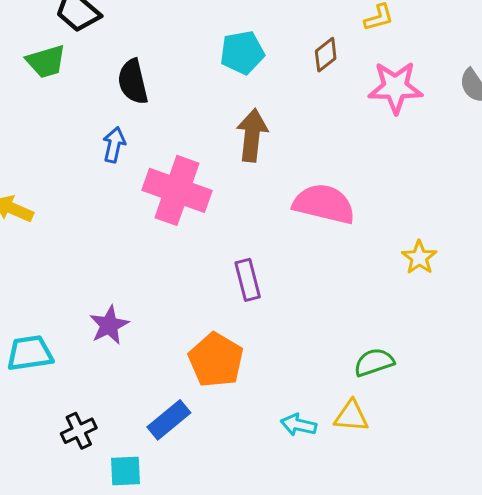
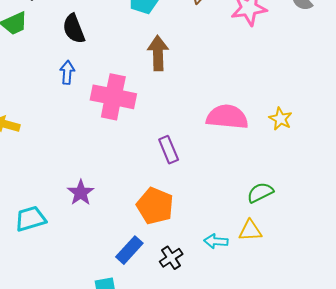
pink semicircle: (324, 204) -> (227, 117), moved
black cross: (79, 431) -> (171, 258), moved

